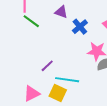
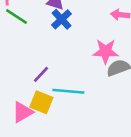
blue cross: (80, 27) -> (62, 19), moved
yellow square: (58, 93) -> (41, 102), moved

